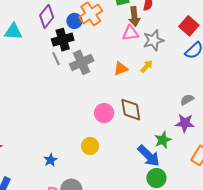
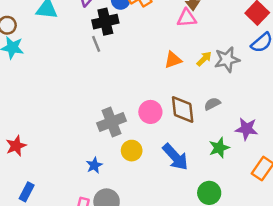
gray star: (153, 40) -> (227, 59), moved
gray cross: (82, 62) -> (112, 122), moved
gray semicircle: (187, 100) -> (212, 104), moved
blue arrow: (149, 156) -> (175, 157), moved
blue star: (50, 160) -> (94, 165), moved

